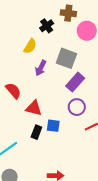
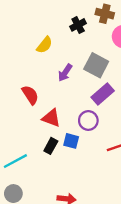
yellow semicircle: (30, 46) -> (45, 45), moved
purple circle: (77, 107) -> (88, 121), moved

